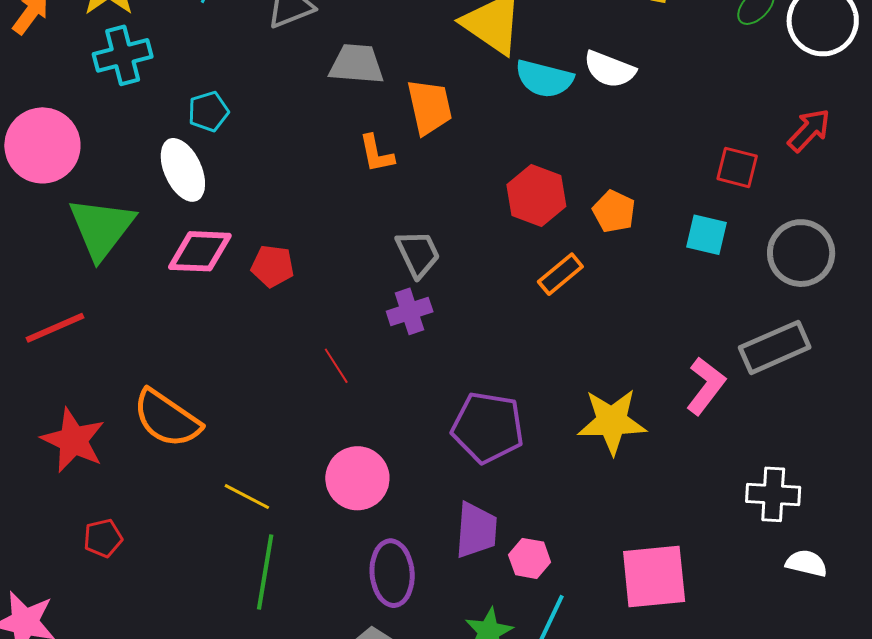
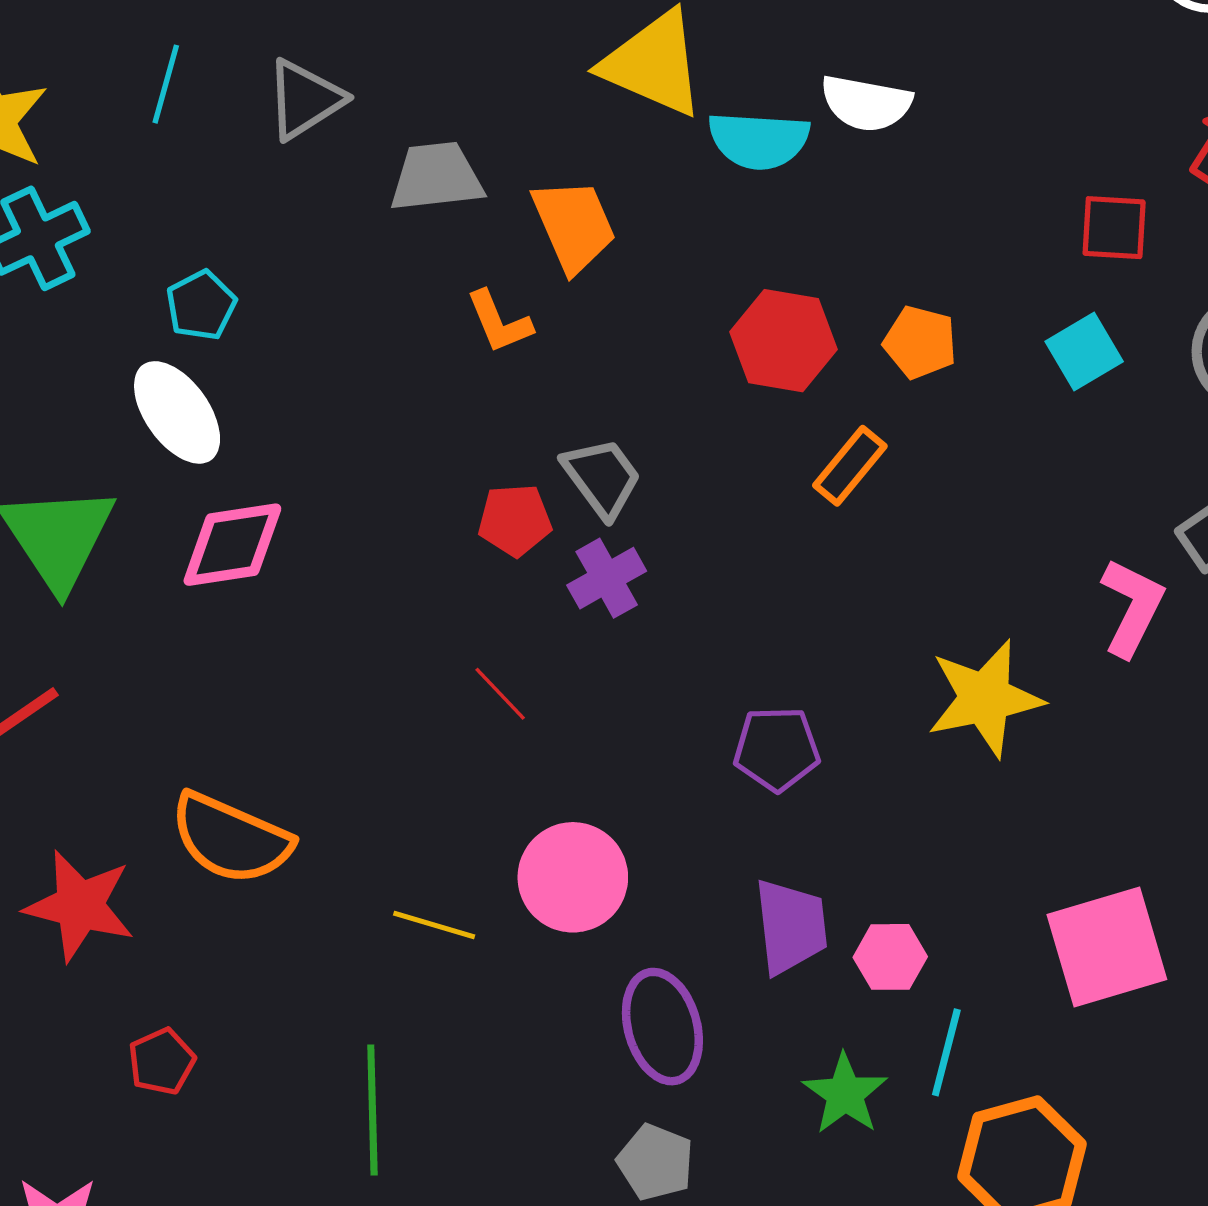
cyan square: (706, 235) -> (1084, 351), turned -33
red pentagon: (273, 266) -> (515, 520), moved
purple pentagon: (488, 427) -> (777, 749), size x0.7
yellow line: (247, 497) -> (434, 925), moved
green line: (265, 572) -> (372, 1110), moved

